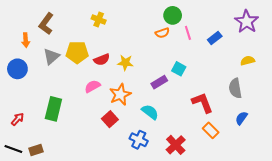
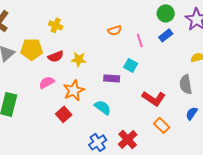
green circle: (173, 15) -> (166, 13), moved
yellow cross: (99, 20) -> (56, 25), moved
pink line: (188, 33) -> (140, 40), moved
purple rectangle: (159, 82) -> (112, 78), turned 35
red L-shape: (202, 103) -> (154, 98), turned 145
blue cross: (139, 140) -> (98, 142), moved, turned 30

